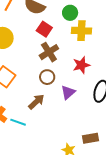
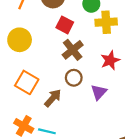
brown arrow: (36, 102) -> (53, 98), moved

